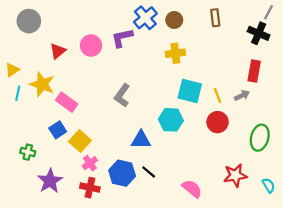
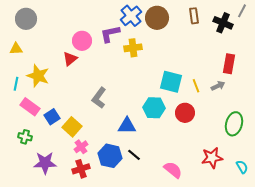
brown circle: (174, 20) -> (157, 18), size x1.5
black cross: (259, 33) -> (223, 23), moved
red triangle: (58, 51) -> (70, 59), moved
yellow cross: (175, 53) -> (133, 48), moved
yellow triangle: (12, 70) -> (16, 49), moved, turned 32
gray L-shape: (122, 95) -> (99, 98), moved
pink rectangle: (67, 102) -> (30, 107), moved
red circle: (218, 122) -> (185, 113), moved
purple star: (50, 181) -> (45, 163), turned 30
red cross: (90, 188) -> (81, 169), turned -30

